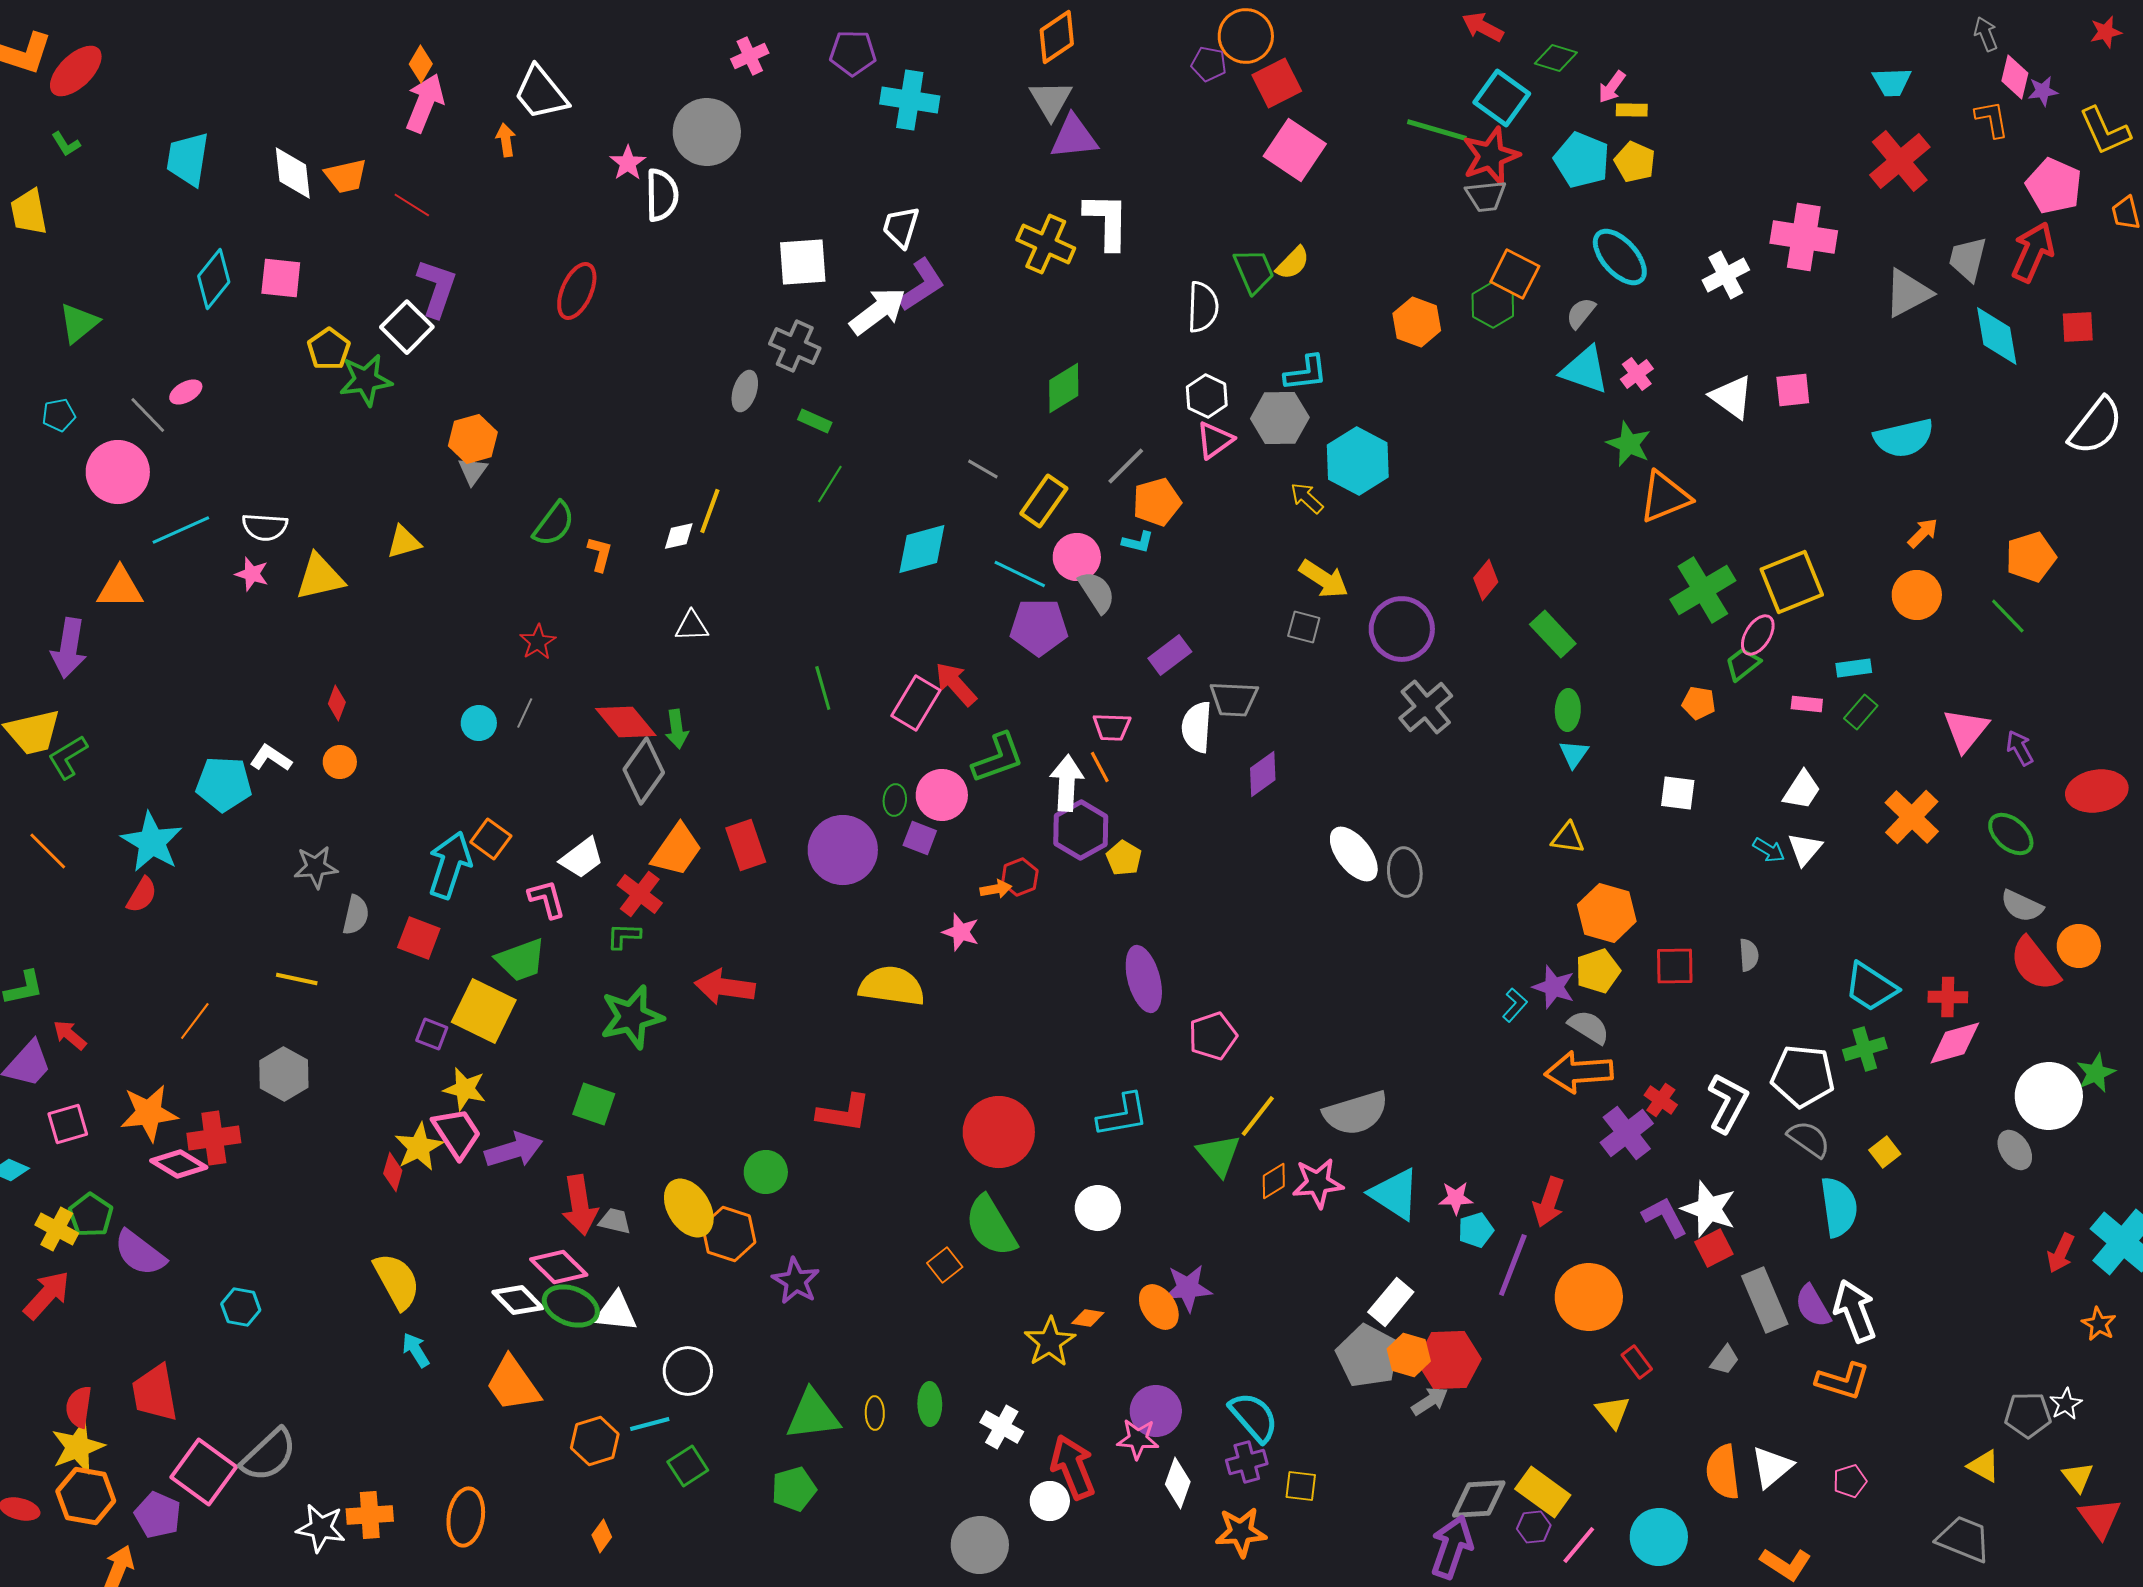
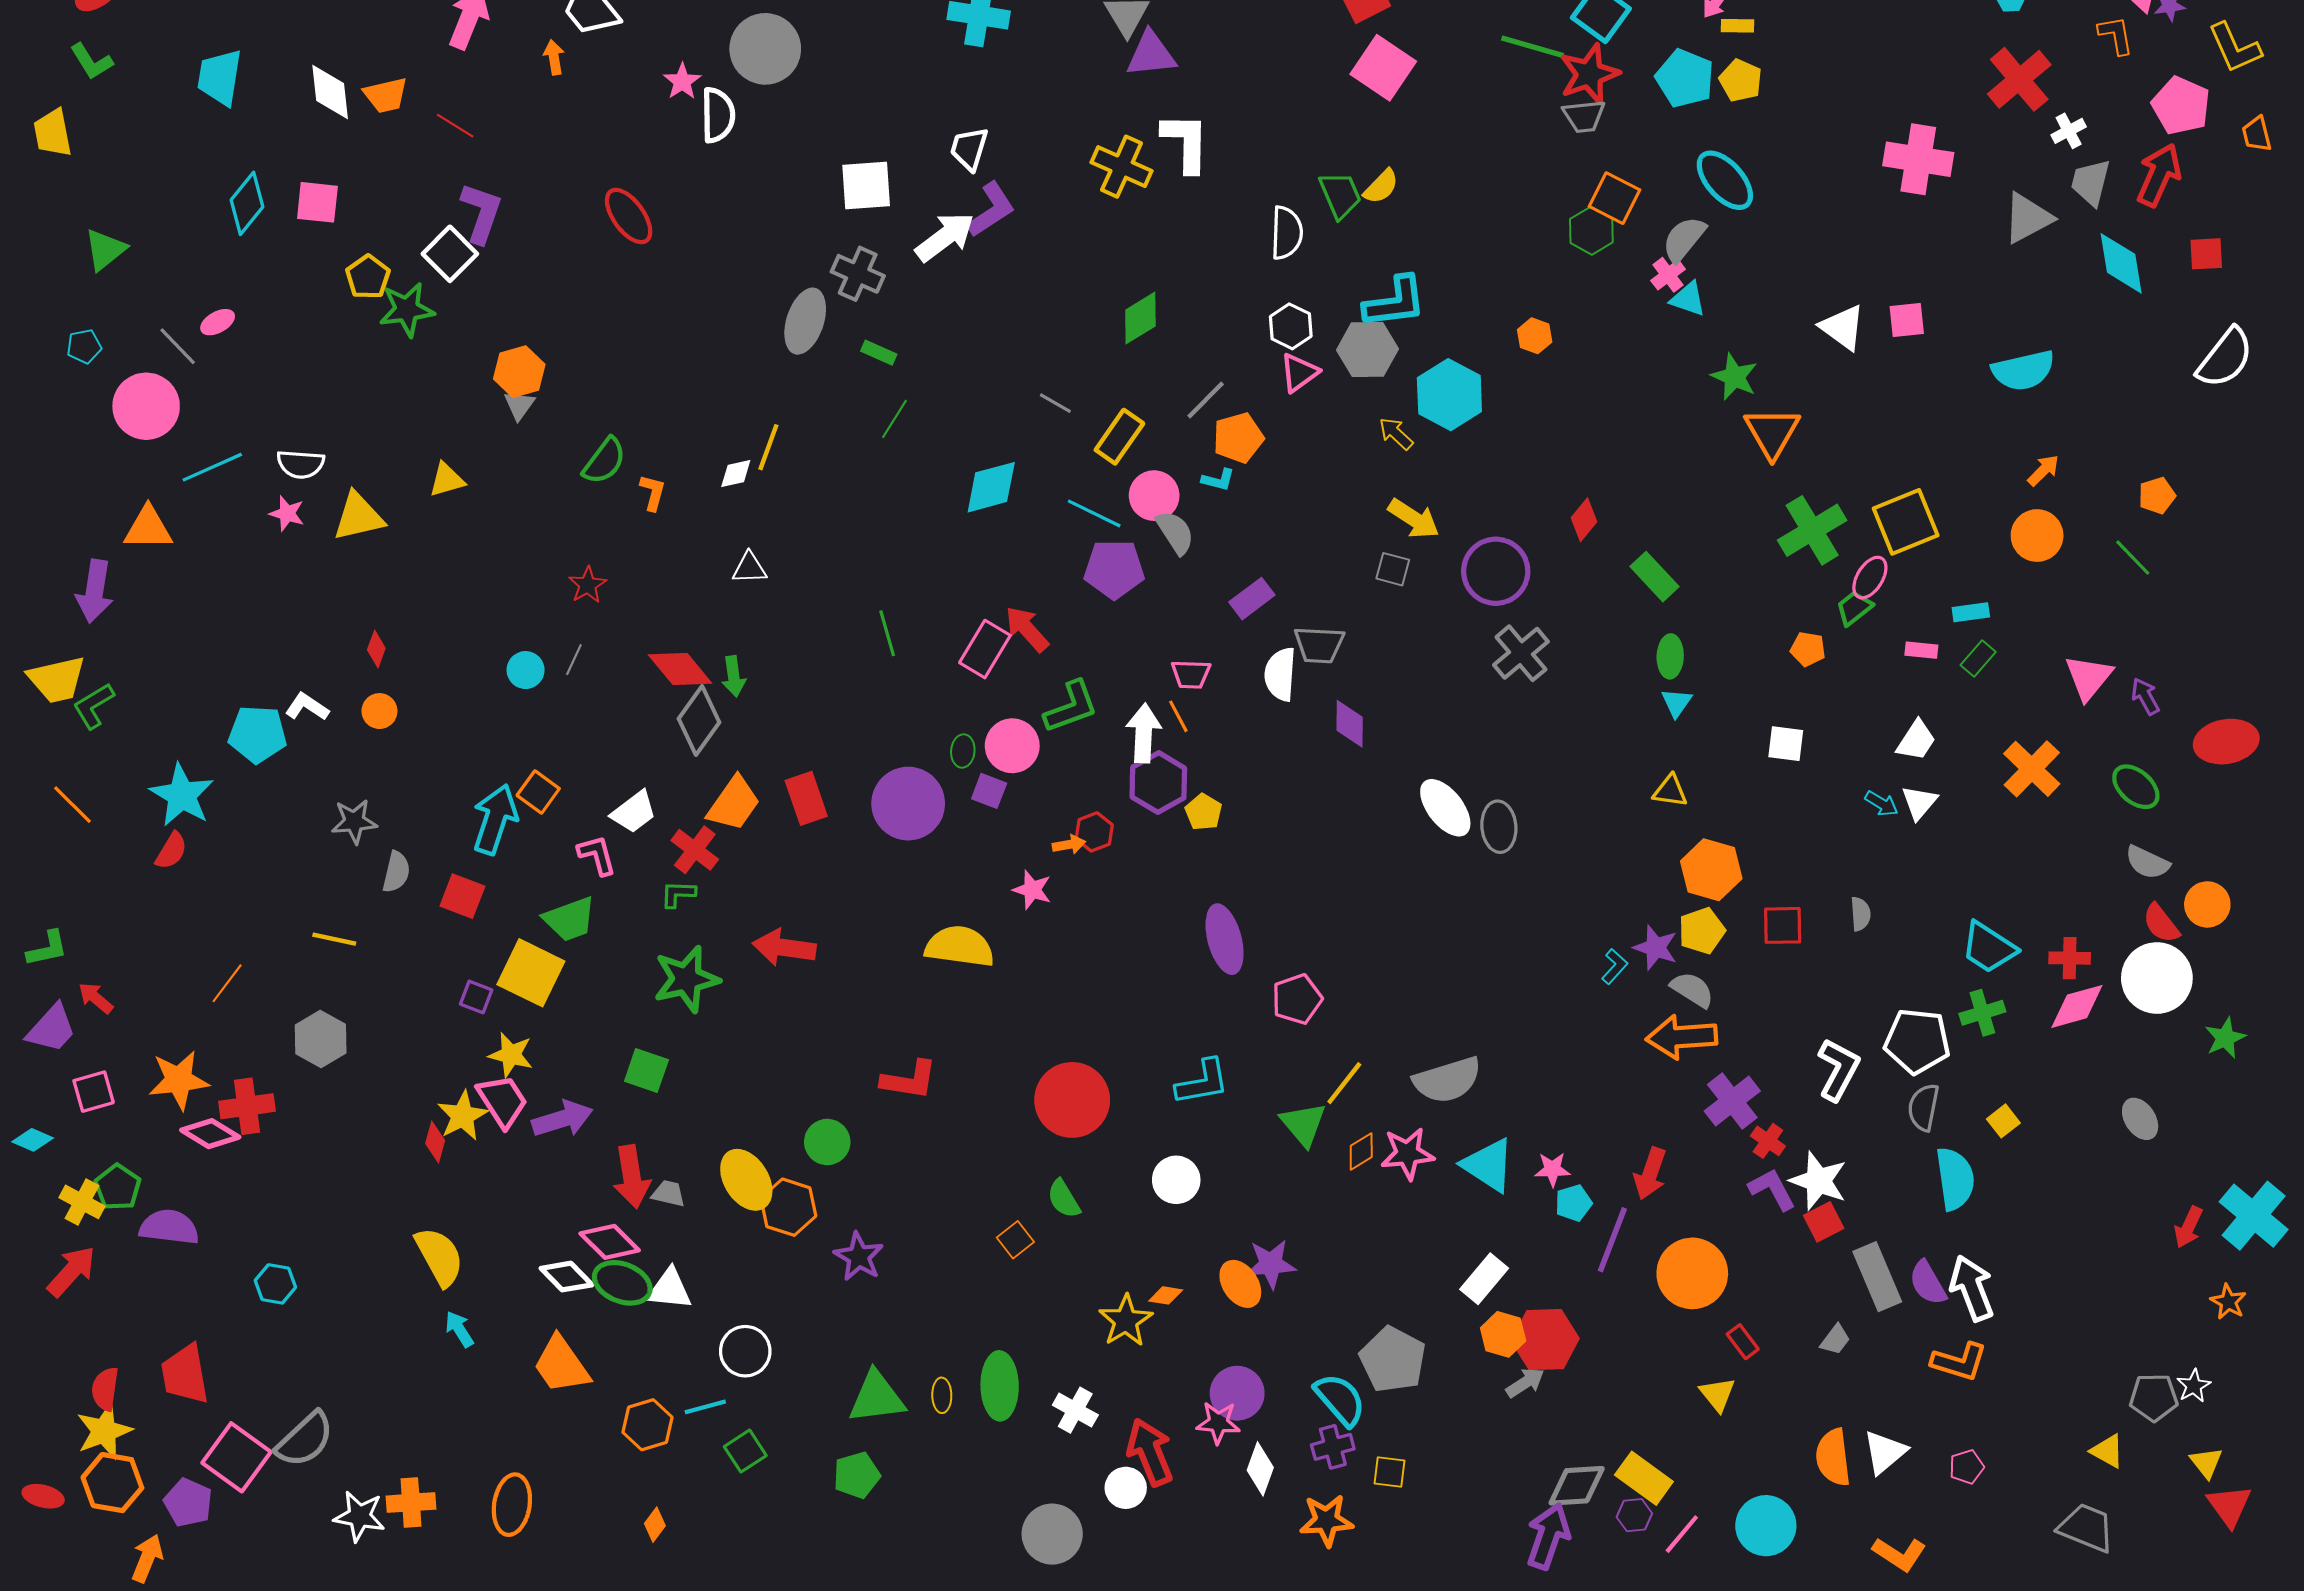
green L-shape: (66, 144) -> (91, 61), size x1.4
white cross: (1726, 275) -> (2069, 131), moved, size x0.7
red ellipse: (577, 291) -> (629, 216), turned -60
gray semicircle: (1581, 313) -> (1684, 239), size x1.4
orange hexagon: (1417, 322) -> (1535, 336), moved, size x0.7
cyan triangle: (1585, 370) -> (1688, 299), size x0.7
cyan L-shape: (1306, 373) -> (1395, 302), size x1.4
pink cross: (1637, 374) -> (1668, 275), moved
gray ellipse: (745, 391) -> (805, 321), size x1.5
orange triangle: (1665, 497) -> (1772, 433), turned -38
orange pentagon: (2031, 557) -> (2157, 496), size x0.7
purple diamond: (1263, 774) -> (1350, 724), turned -54
red semicircle: (2035, 964) -> (2161, 923), size x0.7
white circle: (2049, 1096) -> (2157, 978), moved
red cross: (1661, 1100) -> (1768, 1141), moved
gray semicircle: (1809, 1139) -> (1924, 1107), turned -114
green semicircle: (991, 1226) -> (1064, 1199), size x0.6
purple semicircle: (140, 1253) -> (169, 1227), turned 150
gray pentagon: (1368, 1356) -> (1393, 1360), moved
green ellipse: (930, 1404) -> (1000, 1386), size x1.5

